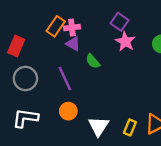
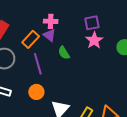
purple square: (120, 22) -> (92, 23), turned 35
orange rectangle: (56, 26) -> (31, 39), moved

